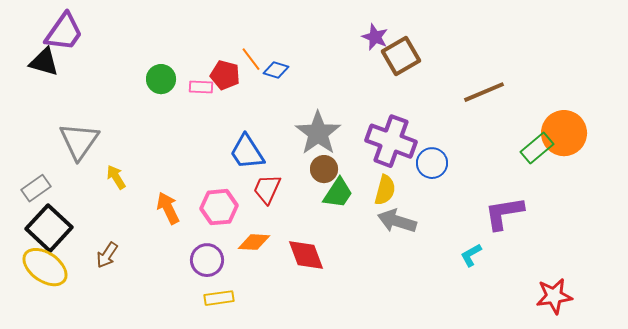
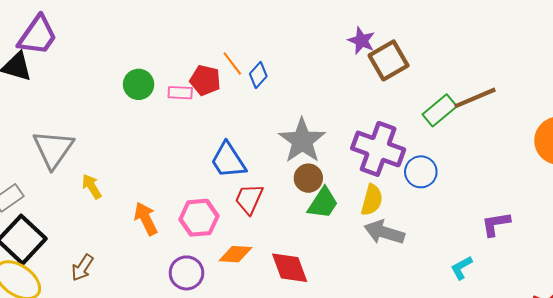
blue diamond: (276, 70) -> (258, 75), turned -65
green rectangle: (537, 148) -> (440, 110), moved
purple L-shape: (504, 213) -> (496, 224), size x0.7

